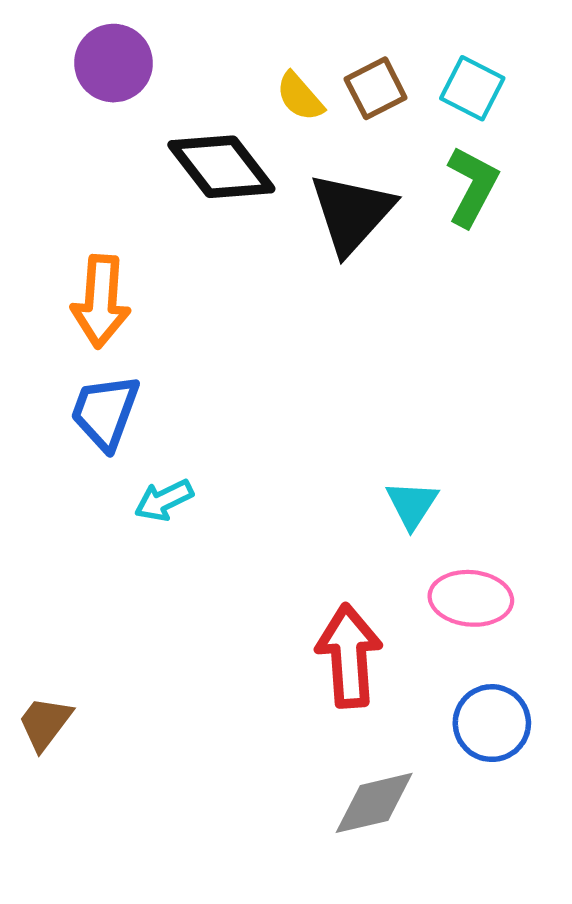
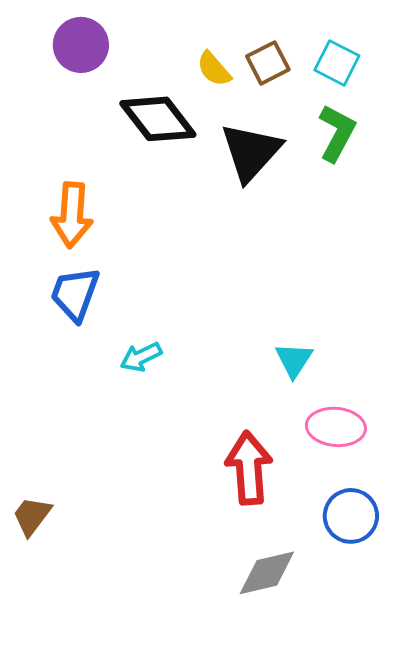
cyan arrow: (164, 500) -> (141, 357), moved

